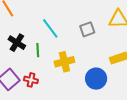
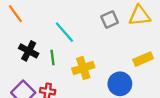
gray square: (87, 29) -> (110, 20), moved

